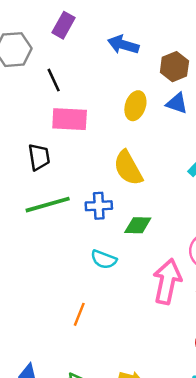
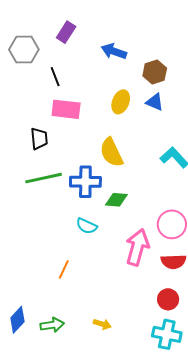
blue cross: (99, 206) -> (85, 182), size x1.4

